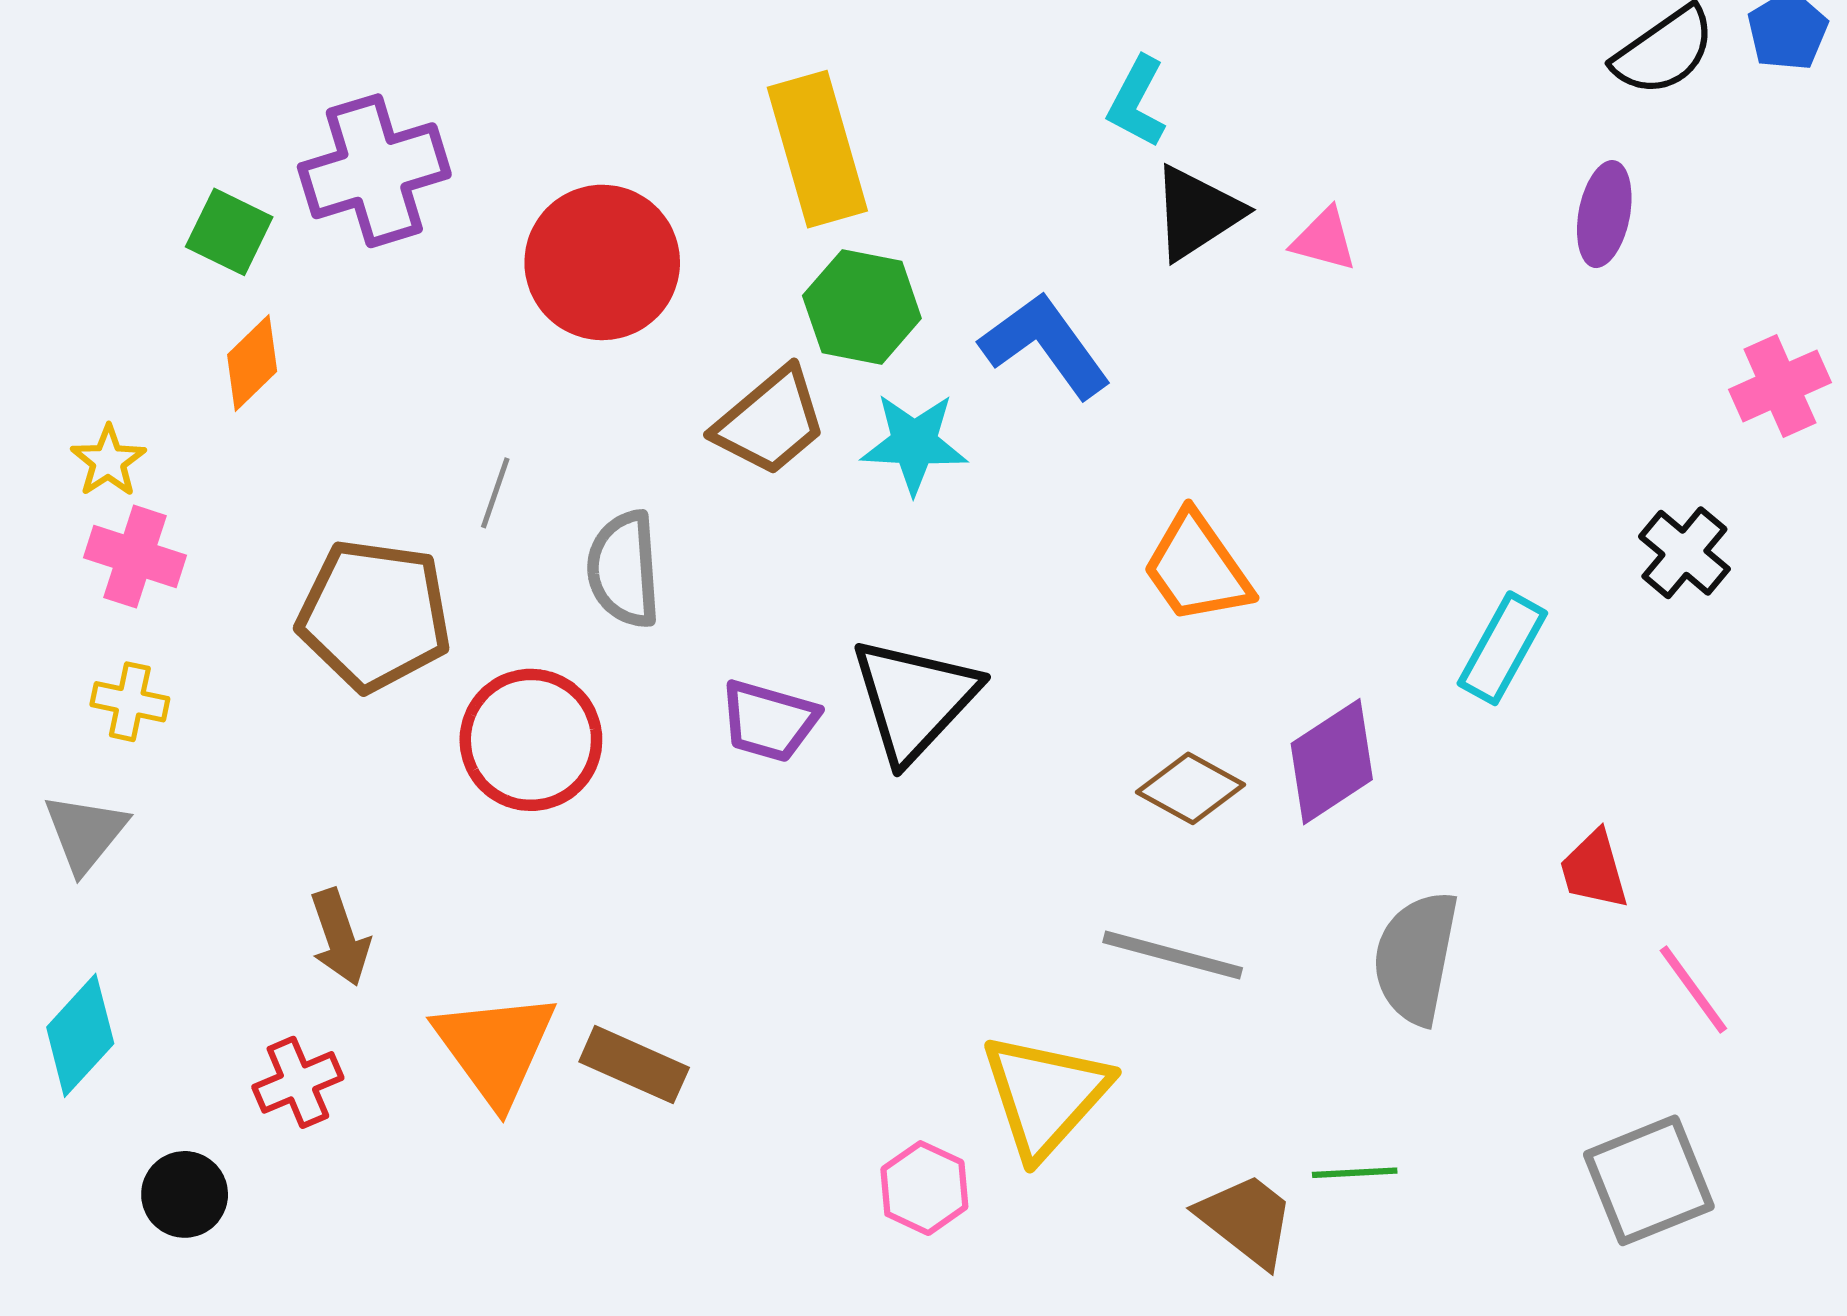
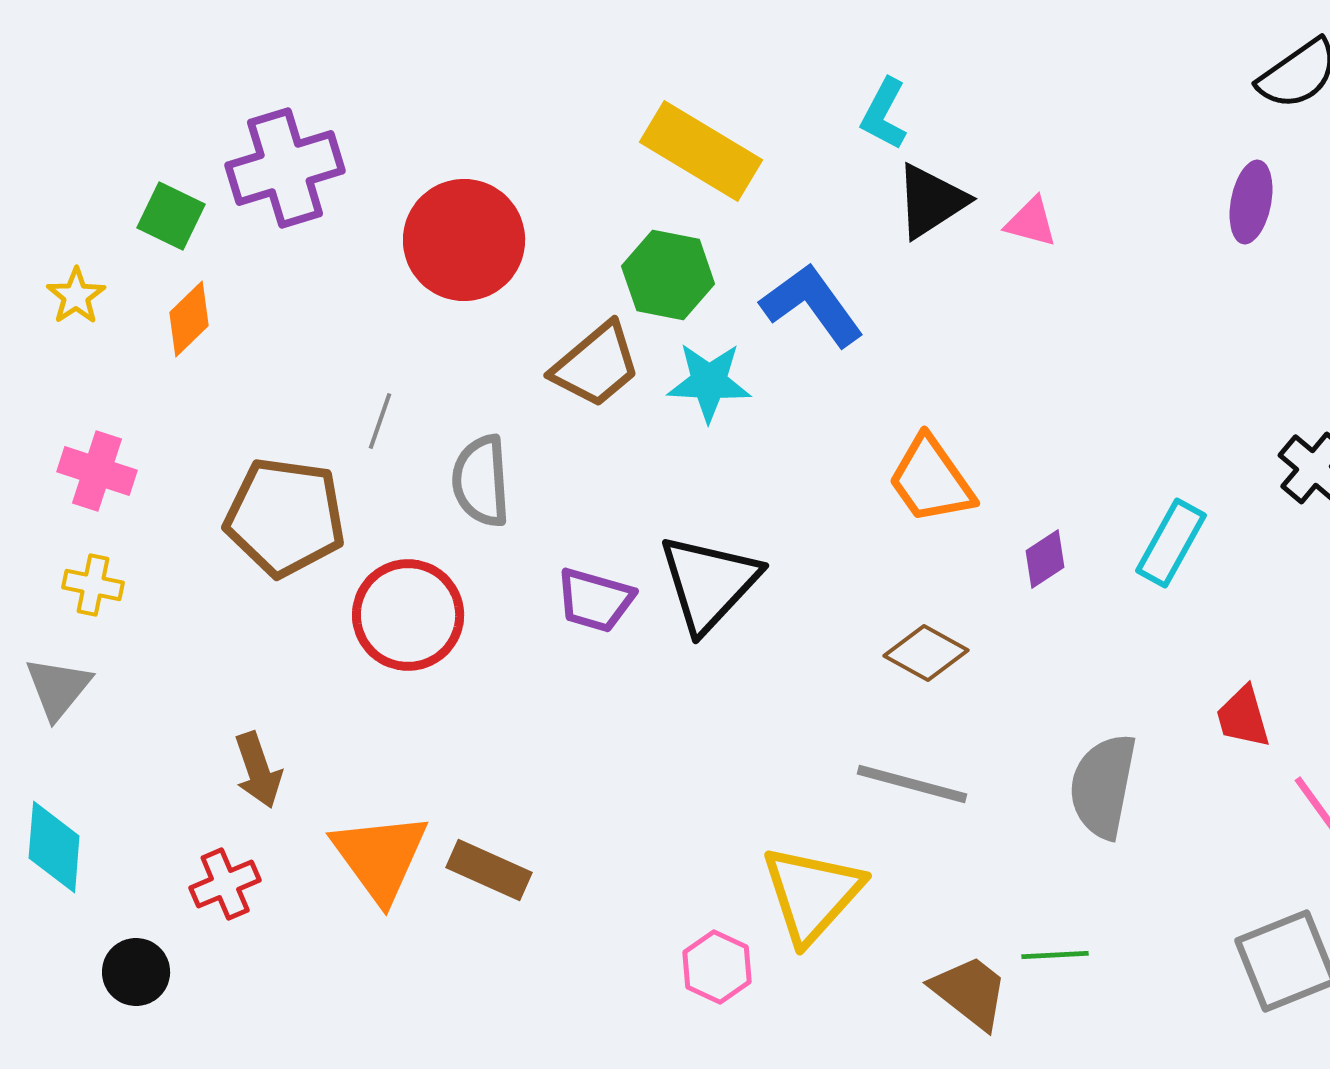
yellow rectangle: (817, 149) -> (701, 151), moved, turned -43
yellow star: (108, 461) -> (76, 296), moved
purple diamond: (1332, 762) -> (1045, 559), moved, size x0.6
cyan diamond: (80, 1035) -> (54, 847), turned -38

